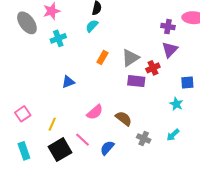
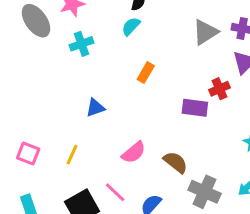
gray triangle: (130, 58) -> (205, 32), moved
pink square: (23, 114) -> (28, 153), turned -35
yellow line: (52, 124) -> (72, 155), moved
gray cross: (144, 138) -> (205, 192), size x1.5

